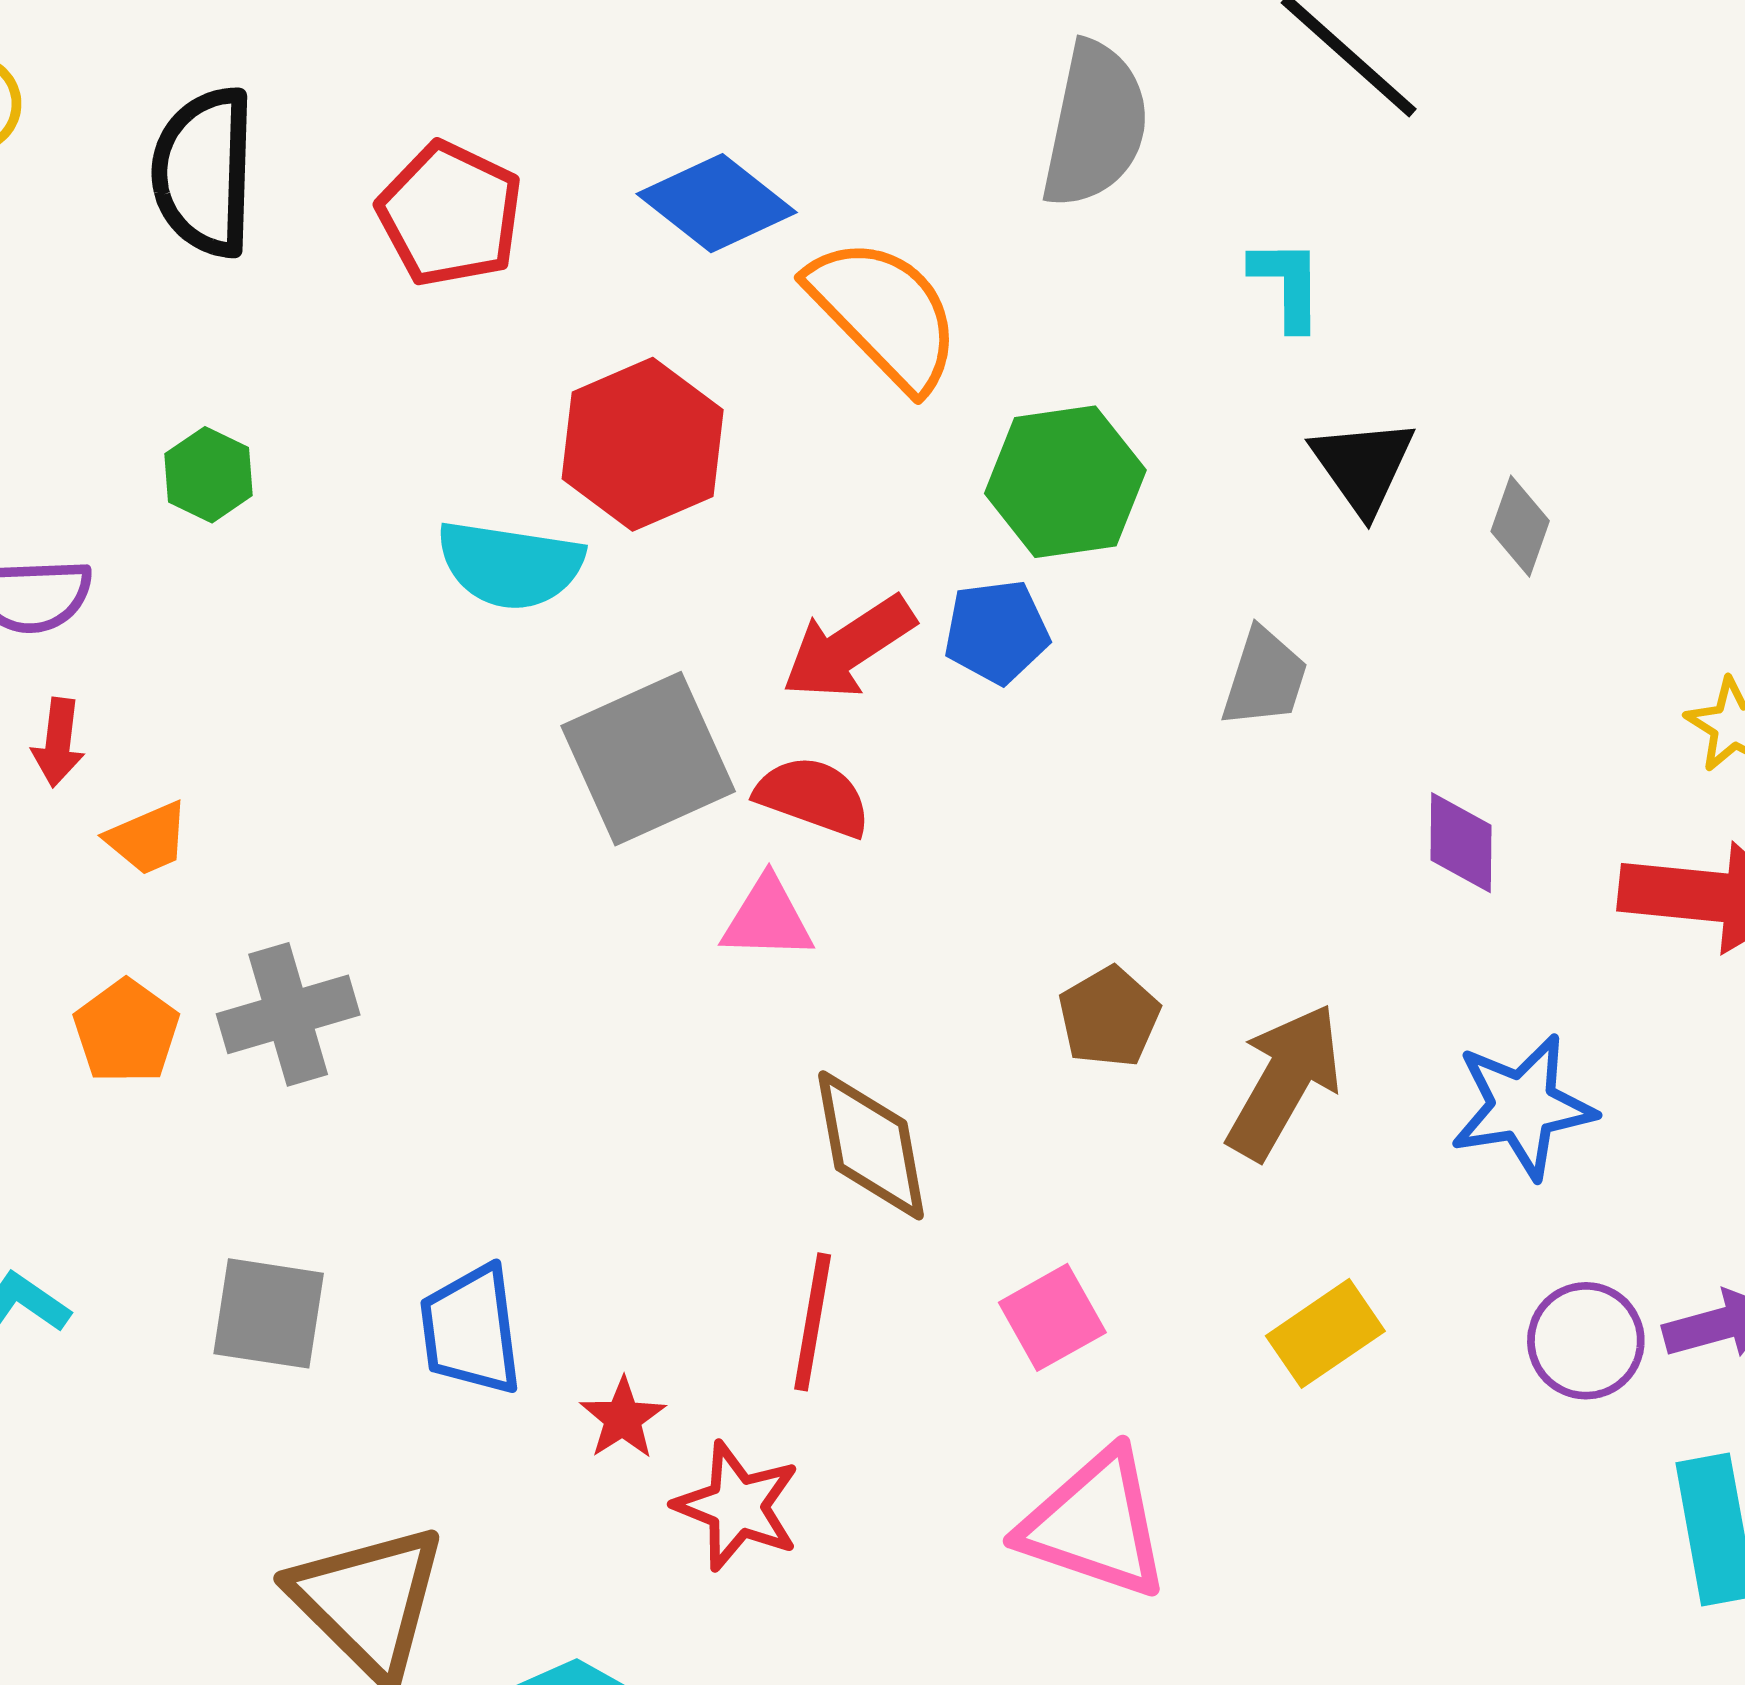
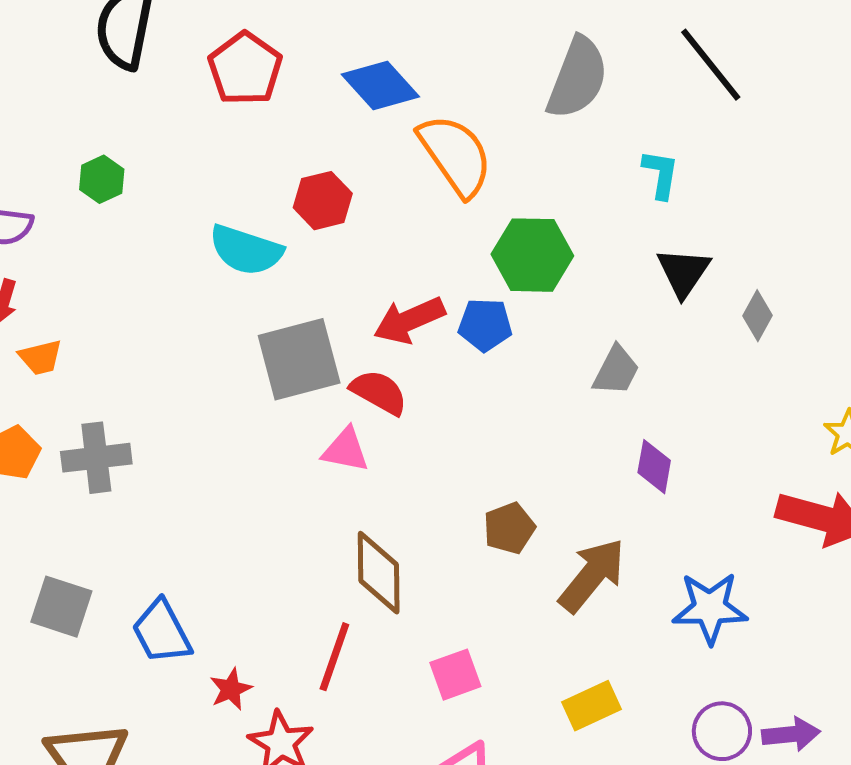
red hexagon: (643, 444) -> (323, 201), size x0.7
purple diamond: (1461, 843) -> (654, 467), moved
blue trapezoid: (471, 1330) -> (162, 632), turned -30

